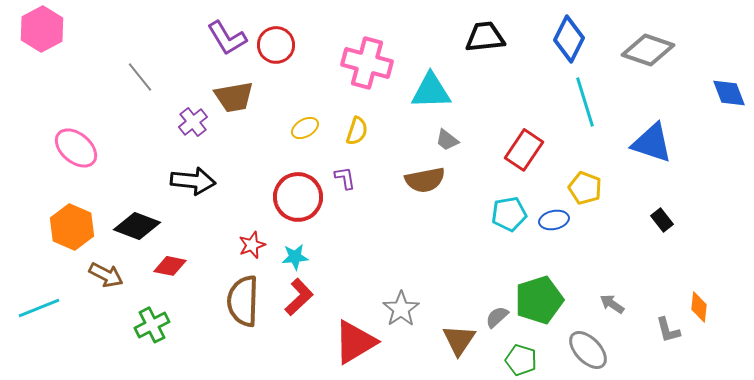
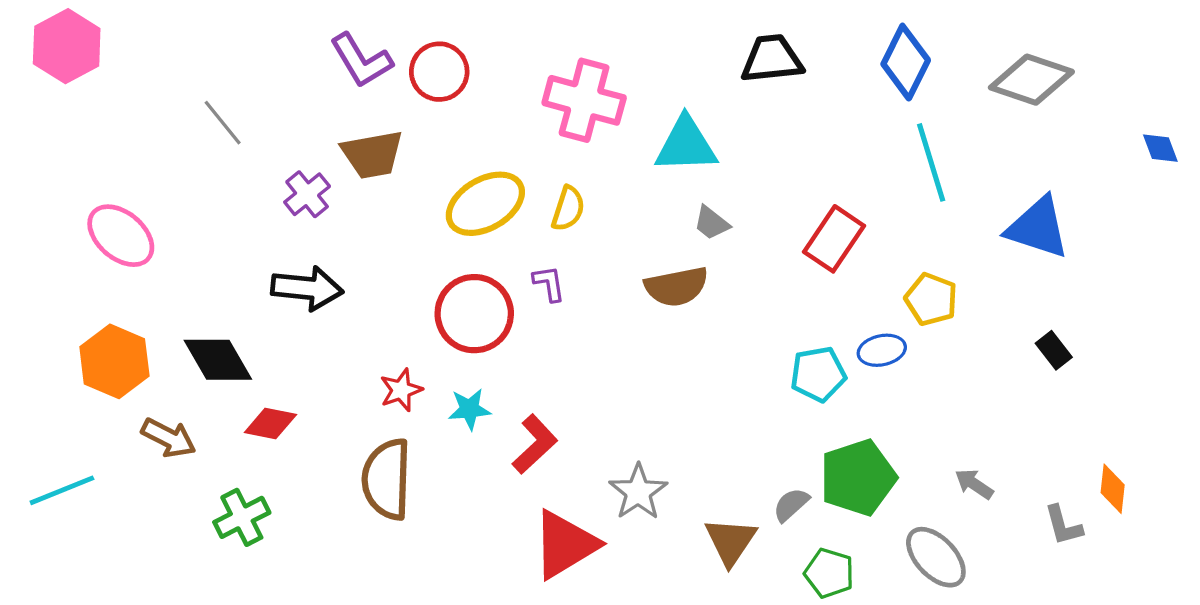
blue diamond: (729, 93) -> (1160, 148), size x0.7
yellow ellipse: (305, 128) -> (485, 204), size x1.8
cyan pentagon: (509, 214) -> (818, 374), moved
black diamond: (137, 226) -> (218, 360), turned 39
red L-shape: (299, 297) -> (535, 444), moved

